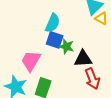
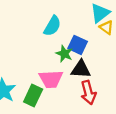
blue square: (55, 40) -> (78, 45), moved
pink trapezoid: (31, 61) -> (51, 79), moved, turned -130

